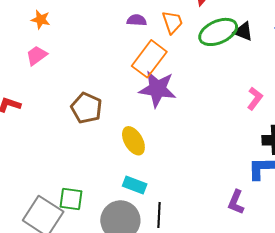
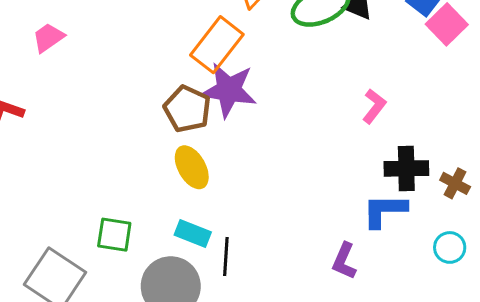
brown pentagon: (86, 108) -> (187, 109), moved
green square: (71, 199) -> (114, 235), moved
black line: (159, 215) -> (226, 257), moved

